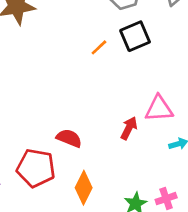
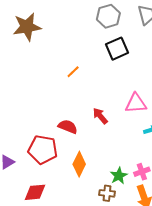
orange line: (99, 47) -> (73, 72), moved
red arrow: (129, 128) -> (100, 116), moved, turned -66

